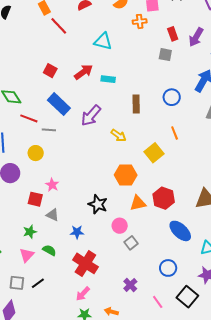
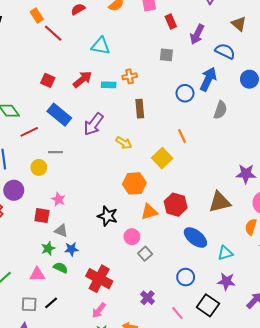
orange cross: (140, 21) -> (130, 76), moved
red rectangle: (173, 34) -> (171, 21), moved
blue circle: (172, 97) -> (185, 93), moved
red line: (29, 118) -> (29, 132), turned -42
gray line: (49, 130) -> (56, 152), moved
green star: (30, 232) -> (48, 248), moved
blue star: (77, 232) -> (71, 249), moved
pink triangle: (27, 255) -> (37, 274), turned 49

